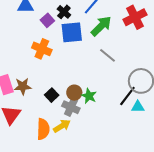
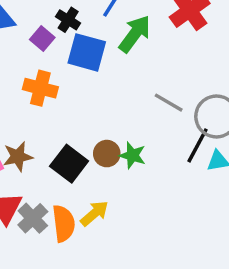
blue square: (72, 32) -> (87, 52), turned 30
gray line: (108, 55) -> (169, 103), moved
black square: (52, 95) -> (69, 164), size x1.5
gray cross: (71, 107) -> (33, 218), moved, turned 30

